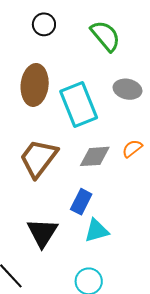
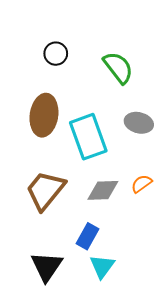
cyan triangle: (97, 231) -> (102, 266), turned -40

